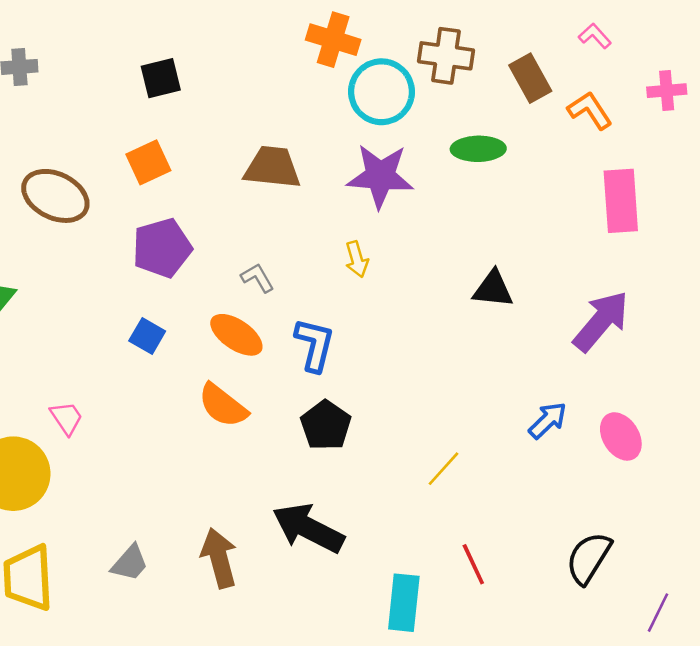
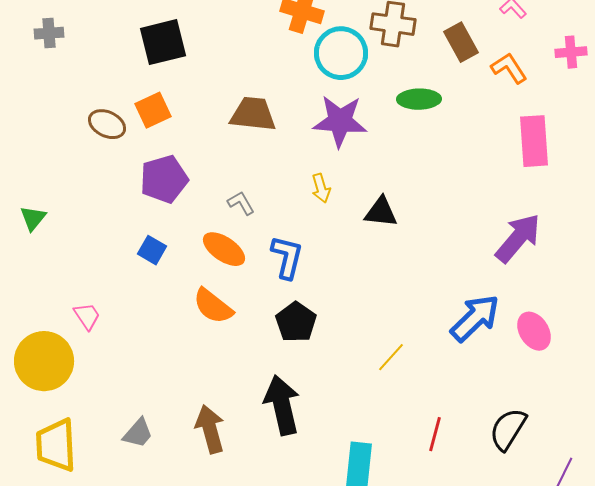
black square: (161, 78) -> (163, 42), size x1.4
brown ellipse: (55, 196) -> (107, 124), moved, size x0.7
black triangle: (493, 289) -> (381, 212), moved
blue arrow: (548, 420) -> (475, 318), size x1.6
black arrow: (308, 528) -> (282, 405), turned 50
red line: (473, 564) -> (435, 434), moved, turned 40

